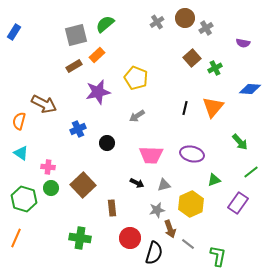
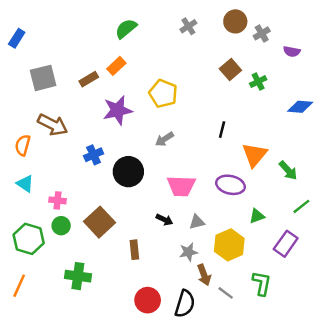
brown circle: (185, 18) -> (235, 21), moved
gray cross: (206, 28) -> (262, 33), moved
gray square: (76, 35) -> (43, 78), moved
orange triangle: (213, 107) -> (254, 155), moved
black circle: (107, 143) -> (128, 172), size x1.6
green cross: (80, 238) -> (78, 276), moved
red circle: (130, 238) -> (148, 300), moved
green L-shape: (218, 256) -> (262, 283), moved

